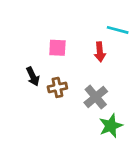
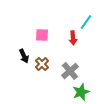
cyan line: (118, 30) -> (86, 22), turned -70
brown cross: (57, 87) -> (42, 64), turned -32

